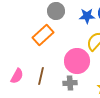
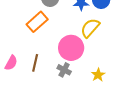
gray cross: (70, 83) -> (64, 70), turned 32

